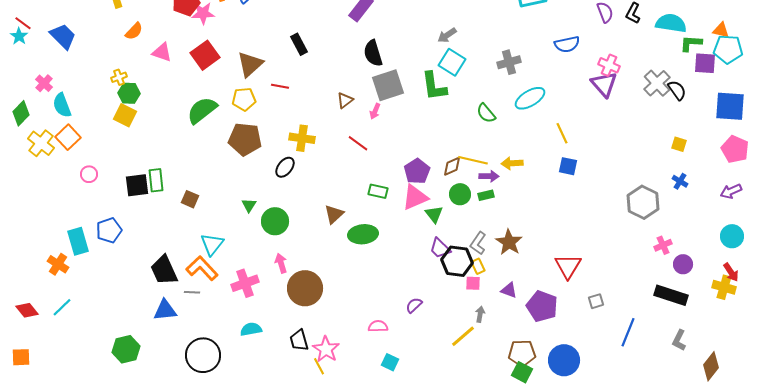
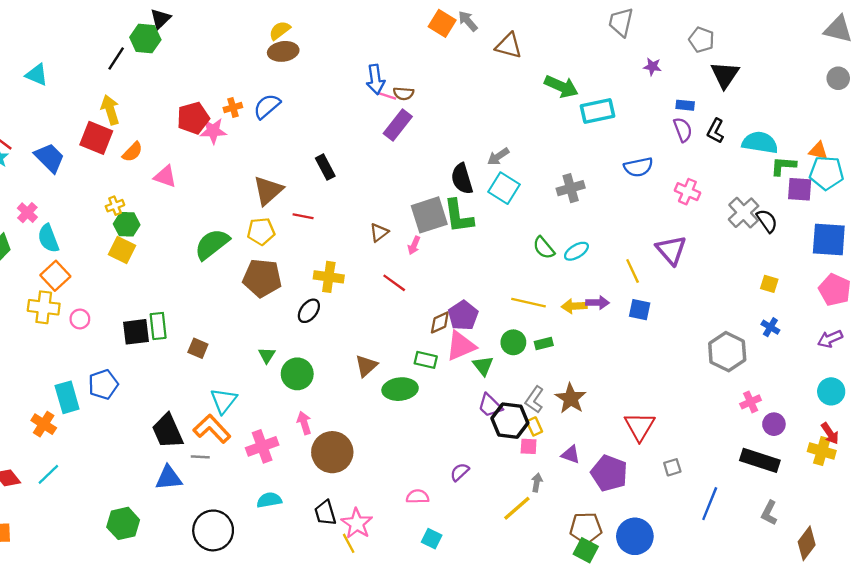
black semicircle: (373, 53) -> (462, 179), moved
red square: (205, 55) -> (96, 138), moved, turned -32
purple triangle: (604, 84) -> (671, 250), moved
green L-shape: (434, 86) -> (458, 216), moved
cyan ellipse: (530, 98) -> (576, 251), moved, size x0.7
yellow cross: (41, 143) -> (44, 307), moved, turned -32
brown diamond: (452, 166) -> (440, 322), moved
purple arrow: (489, 176) -> (597, 303), moved
green rectangle: (378, 191) -> (426, 360), moved

